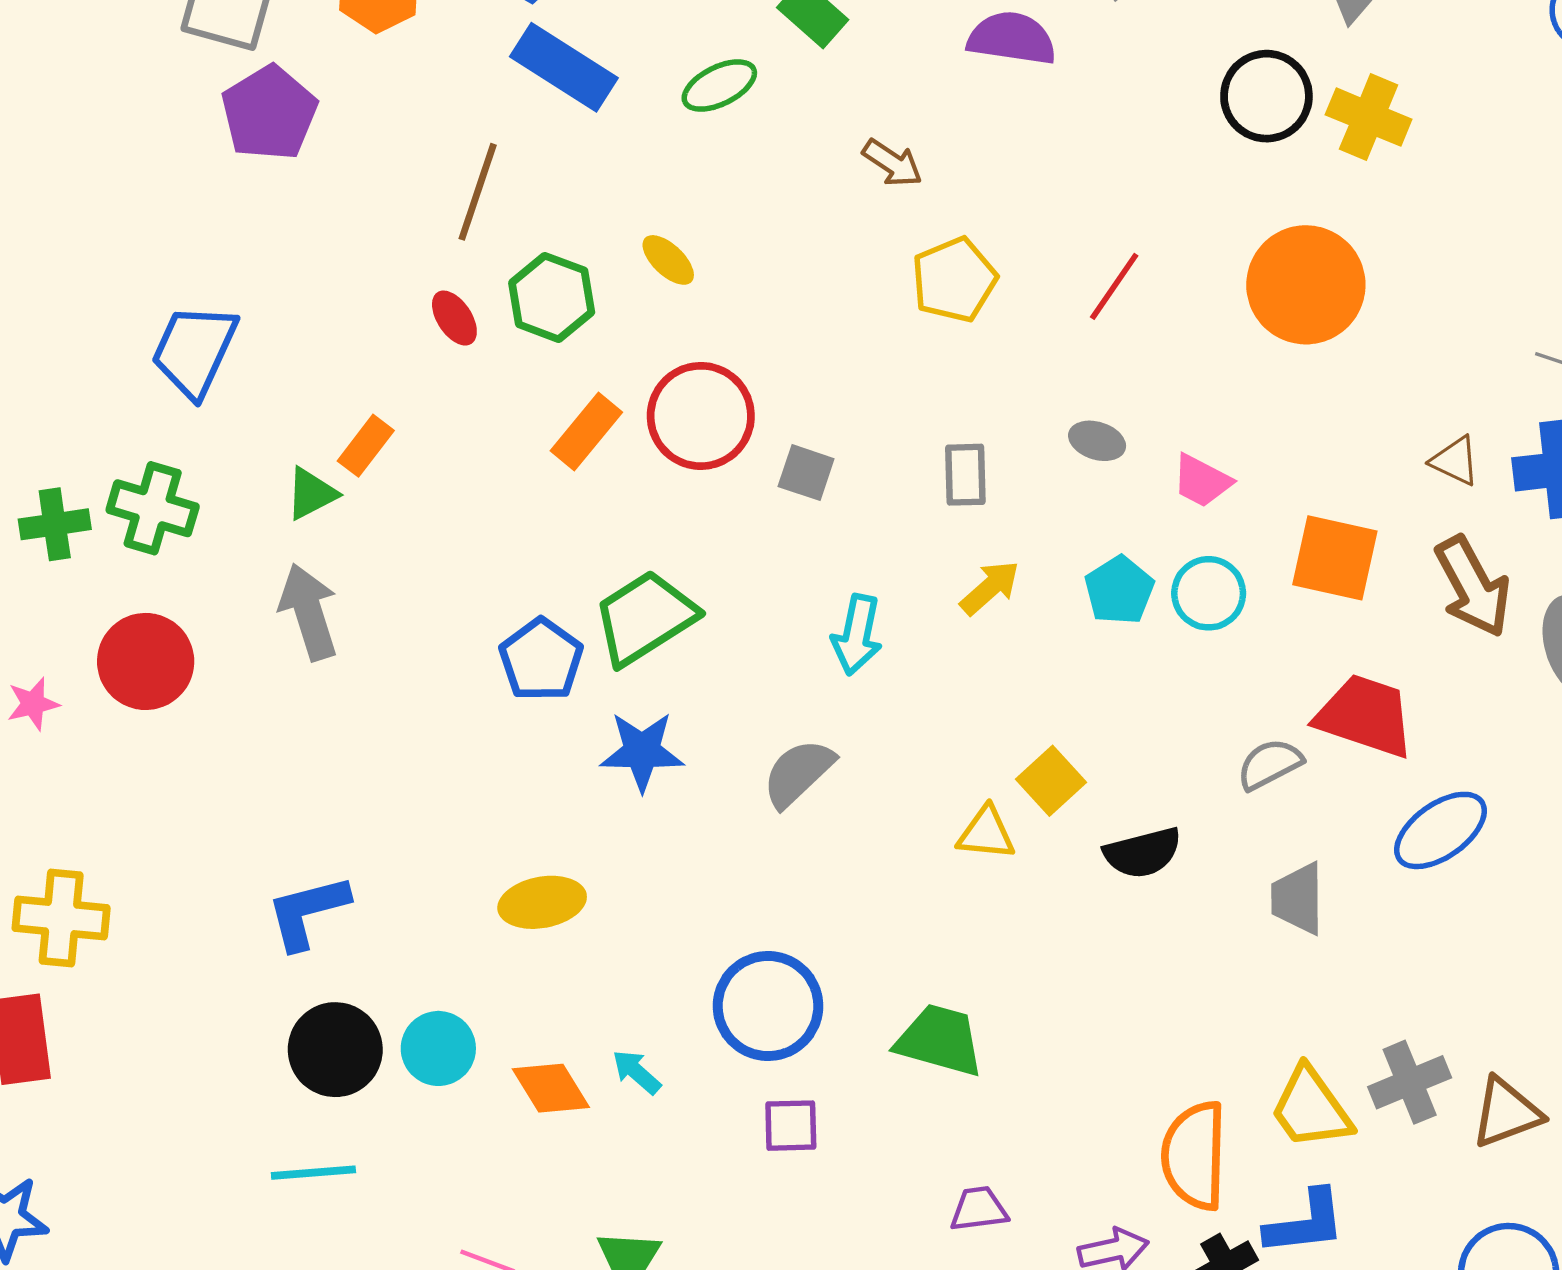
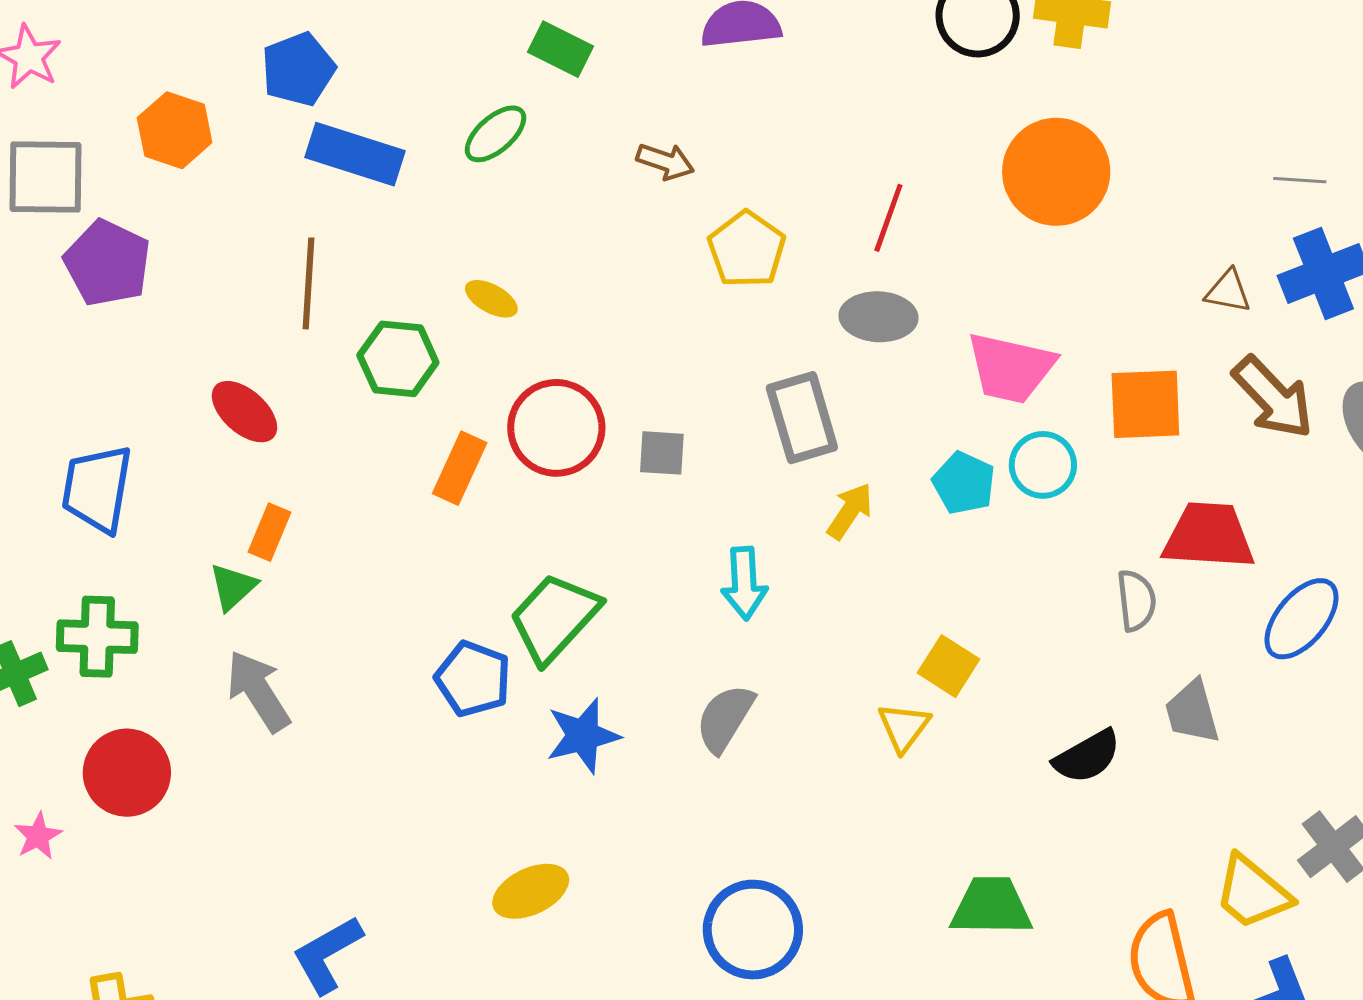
red ellipse: (454, 318) -> (244, 412), moved, size x1.4
gray ellipse: (1097, 441) -> (878, 317), moved, size x1.5
gray rectangle: (965, 475) -> (802, 418), size x1.5
pink trapezoid: (1202, 481) -> (1011, 368), size x1.6
gray semicircle: (1270, 764) -> (1136, 600), turned 126
yellow triangle: (986, 833) -> (904, 727), turned -44
black semicircle: (1143, 853) -> (1087, 757), moved
green trapezoid: (940, 1040) -> (991, 906), moved

